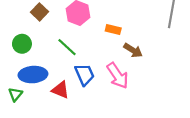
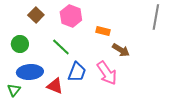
blue trapezoid: (85, 75) -> (77, 72), turned 45

